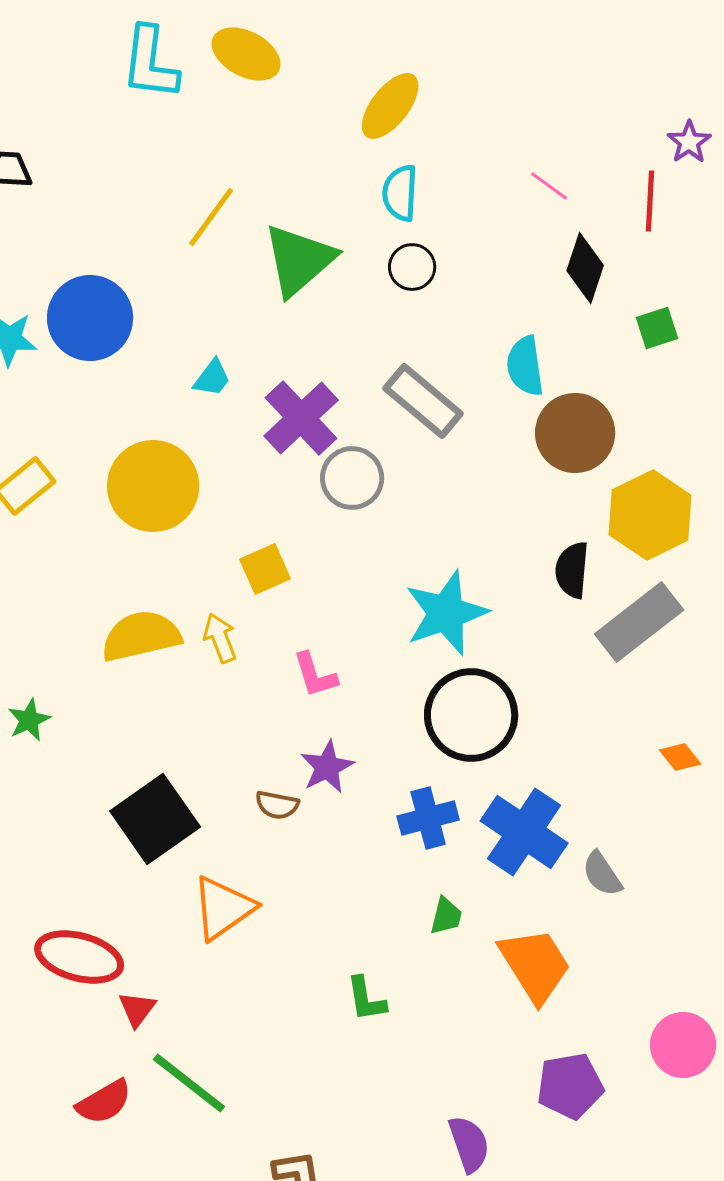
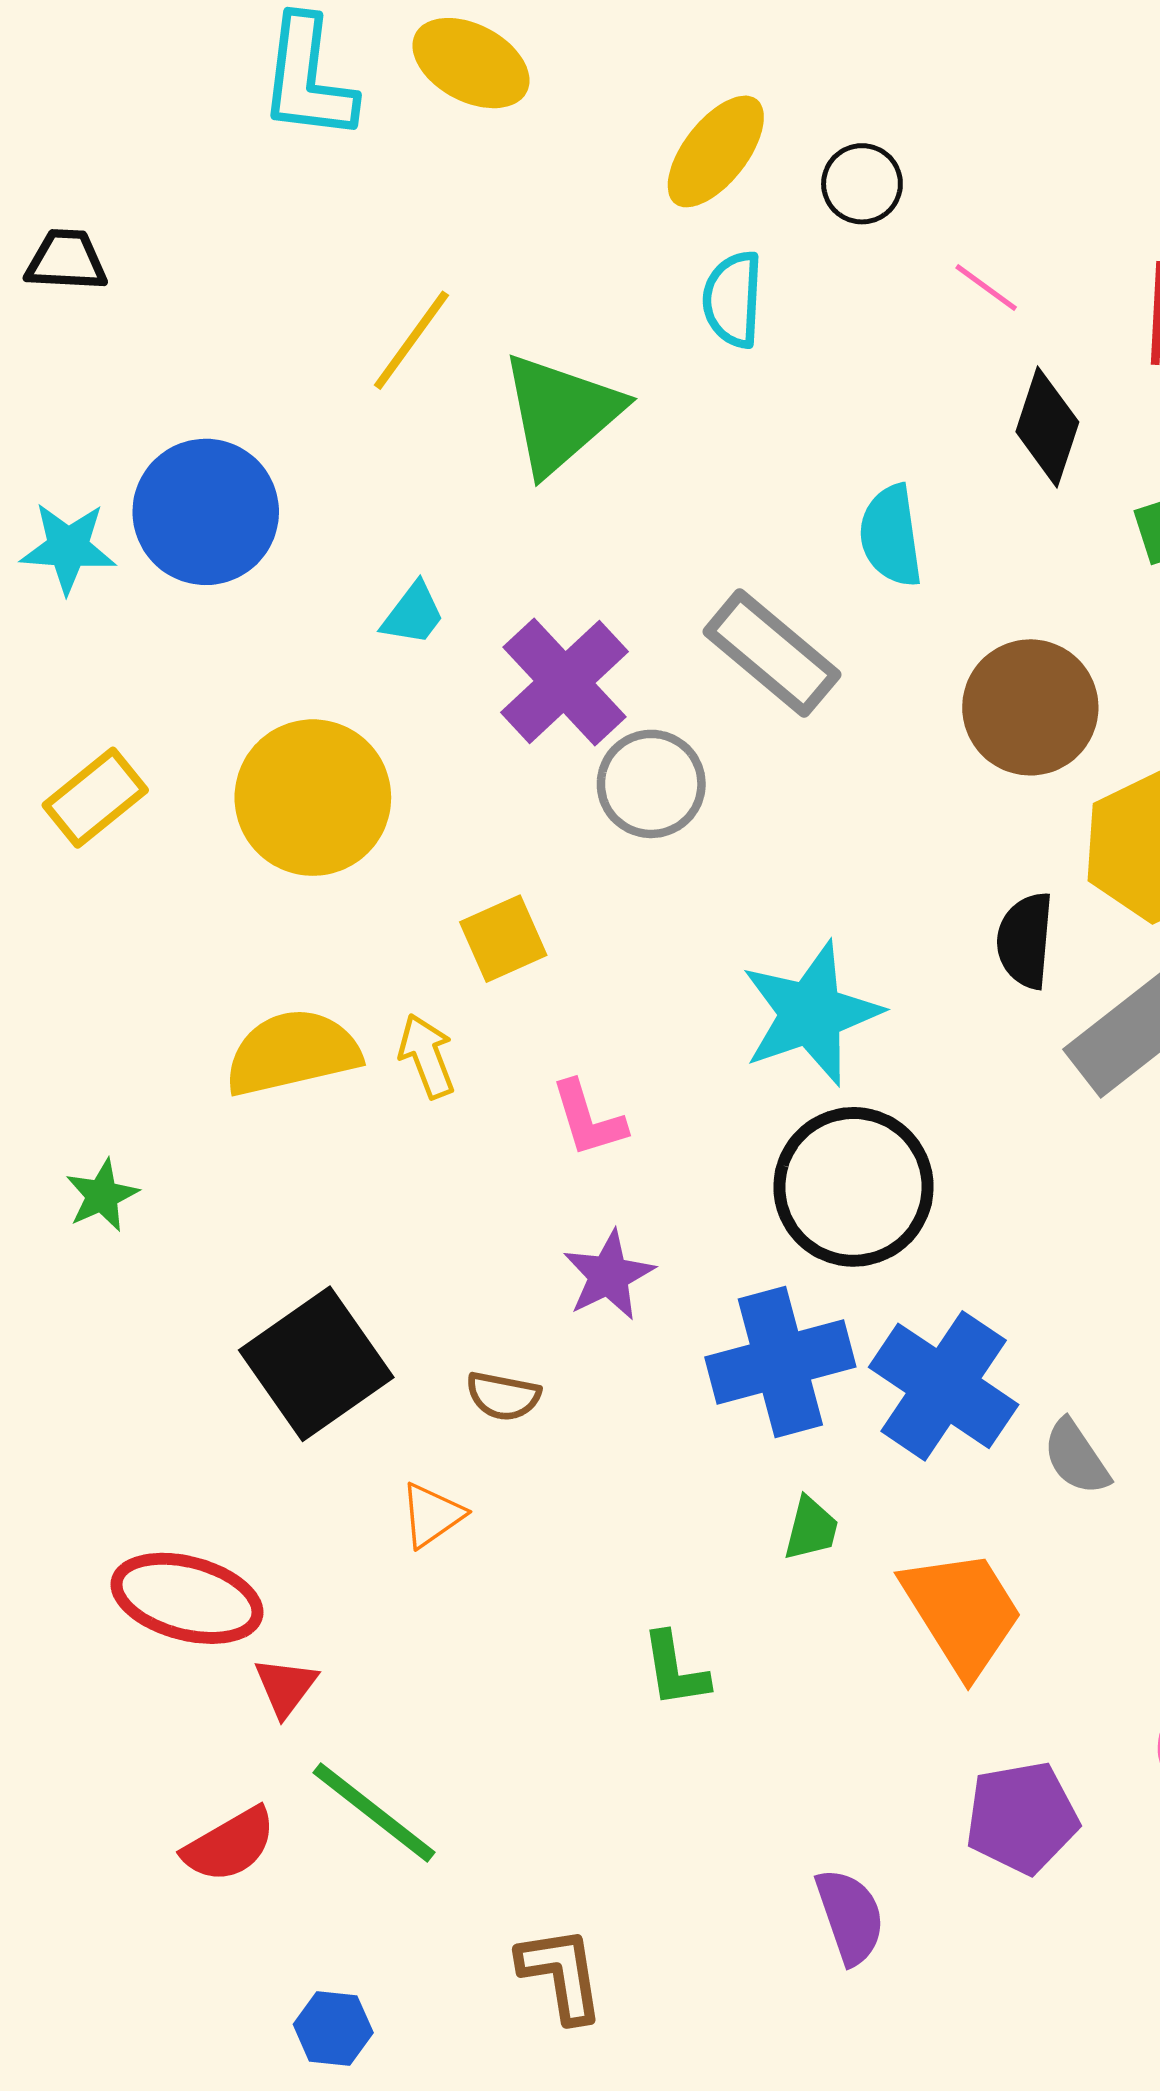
black circle: (412, 267) -> (862, 184), moved
cyan semicircle: (525, 366) -> (891, 536), moved
brown semicircle: (277, 805) -> (503, 1396), moved
blue cross: (428, 818) -> (780, 1362), size x1.4
orange triangle: (223, 908) -> (432, 1515), size x0.6

